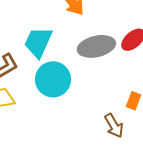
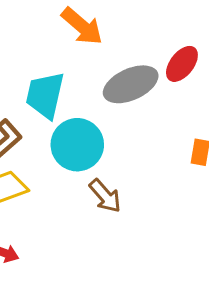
brown arrow: (114, 126) -> (105, 196), moved

